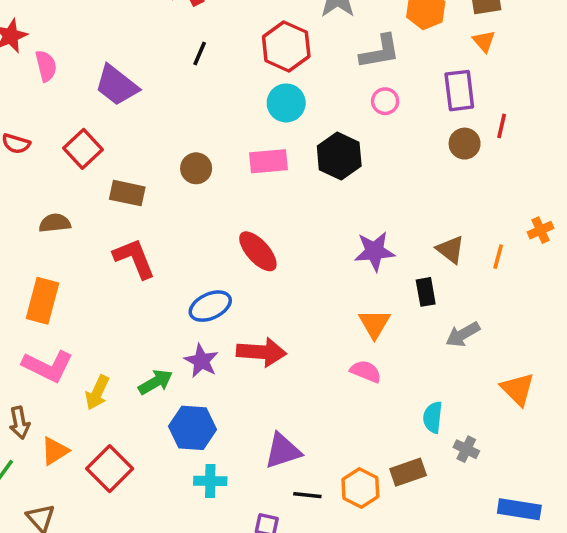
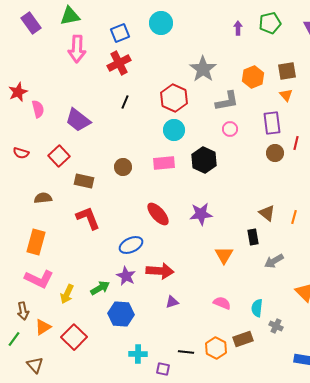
purple star: (374, 251) -> (201, 214), moved
pink semicircle: (366, 371) -> (222, 303), moved
purple triangle: (283, 451) -> (172, 302), moved, size x0.6
cyan cross: (210, 481) -> (138, 354), moved

